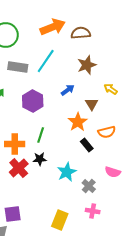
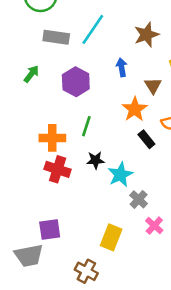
blue arrow: (68, 90) -> (122, 67), turned -64
black star: (40, 159) -> (95, 160), moved
red cross: (19, 168) -> (58, 169), turned -30
gray cross: (89, 186) -> (139, 199), moved
pink cross: (93, 211) -> (154, 226), turned 32

